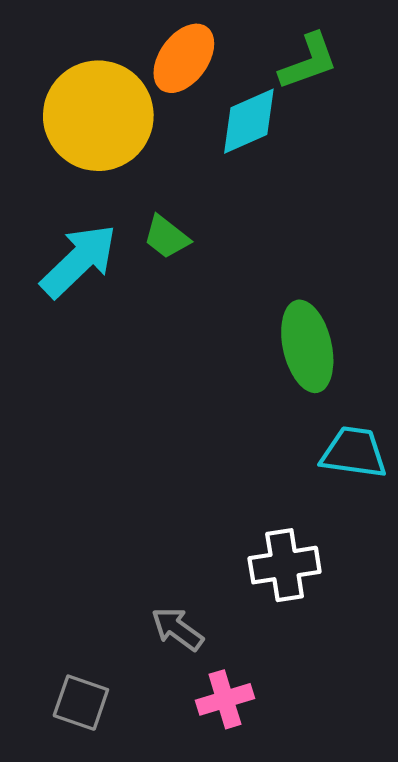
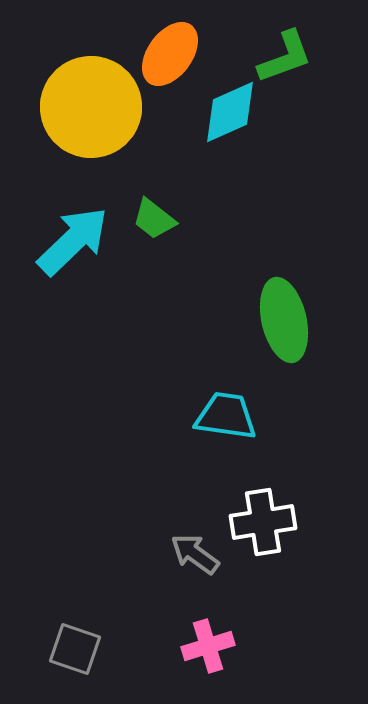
cyan trapezoid: (354, 452) -> (226, 416), moved
gray arrow: (177, 629) -> (195, 554), moved

